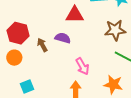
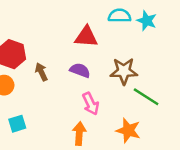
brown star: (115, 30) -> (124, 71), moved
purple semicircle: (63, 38) -> (80, 70), moved

